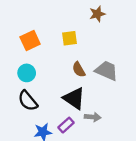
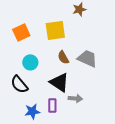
yellow square: (69, 38) -> (55, 30), size x1.5
cyan circle: (27, 73) -> (30, 62), moved
purple rectangle: (66, 125) -> (52, 105), turned -48

